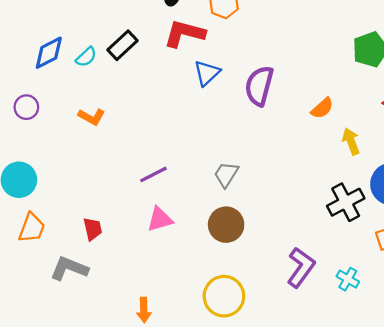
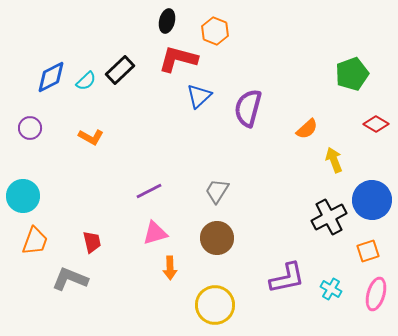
purple L-shape: (301, 267) -> (287, 278), turned 42
orange arrow: (144, 310) -> (170, 268), moved

